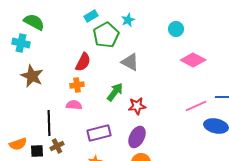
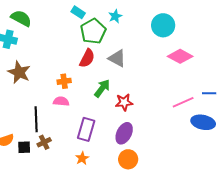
cyan rectangle: (91, 16) -> (78, 12), turned 64
cyan circle: (176, 29) -> (163, 25), size x1.5
red semicircle: (83, 62) -> (87, 58), moved
purple rectangle: (99, 133) -> (86, 129), turned -60

